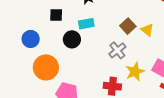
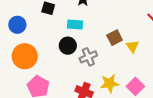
black circle: (72, 39) -> (68, 46), moved
gray cross: (117, 50) -> (88, 57), moved

